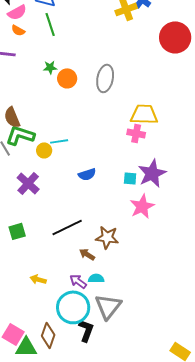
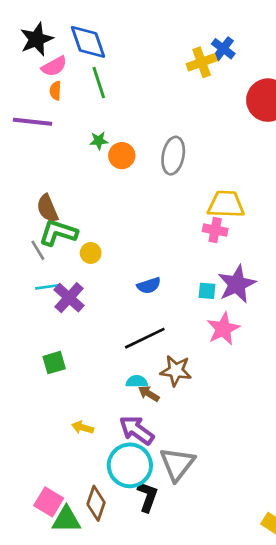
orange semicircle: (18, 30) -> (55, 91), turned 64
cyan line: (59, 141) -> (47, 287), moved
black line: (67, 227) -> (145, 338), moved
cyan semicircle: (96, 278) -> (137, 382), moved
purple arrow: (78, 281) -> (137, 430), size x1.5

